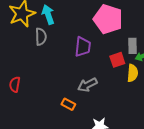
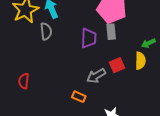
gray rectangle: (132, 46) -> (111, 32), moved
red square: (117, 60) -> (117, 65), moved

